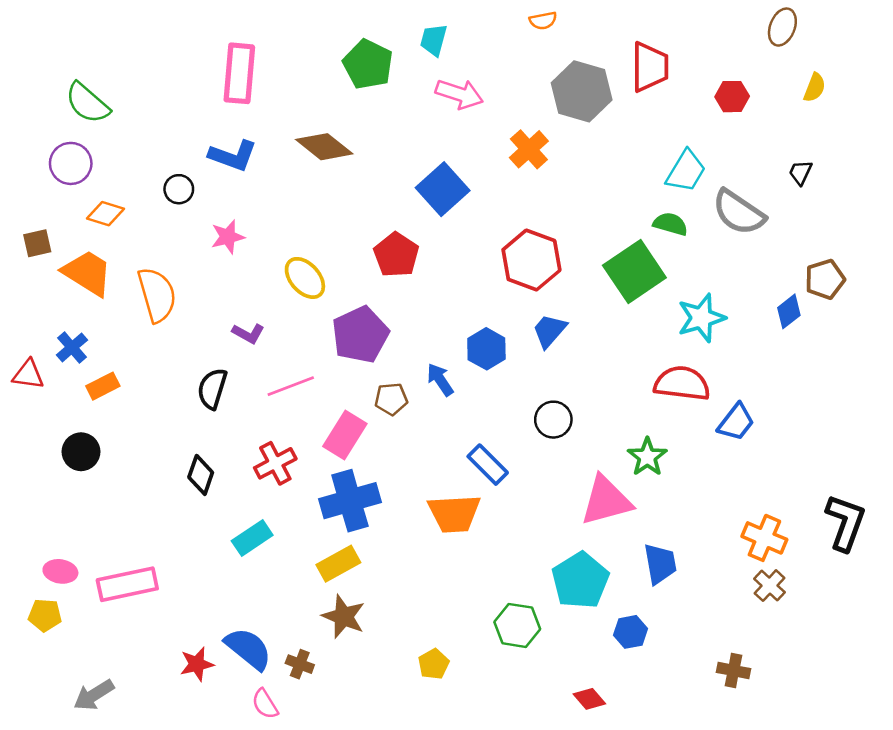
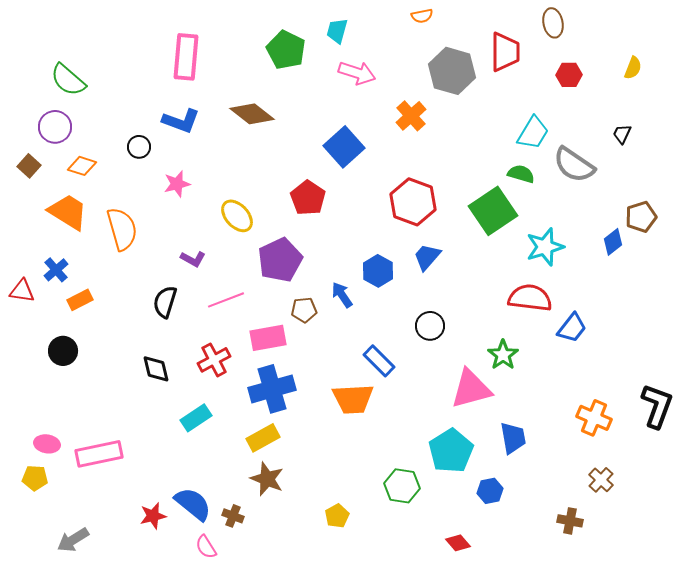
brown ellipse: (782, 27) -> (553, 23), moved, turned -32
brown square: (37, 243) -> (29, 166), moved, turned -35
pink rectangle: (345, 435) -> (268, 338), turned 48
black diamond: (201, 475) -> (156, 369), turned -32
brown cross: (770, 586) -> (601, 480), moved

